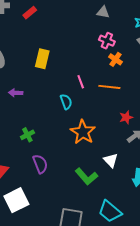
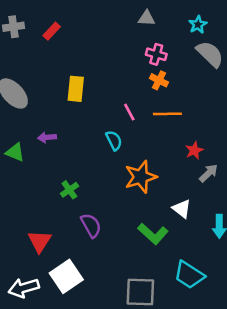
orange cross: (115, 59) -> (159, 80), moved
orange star: (83, 132) -> (141, 177), turned 30

